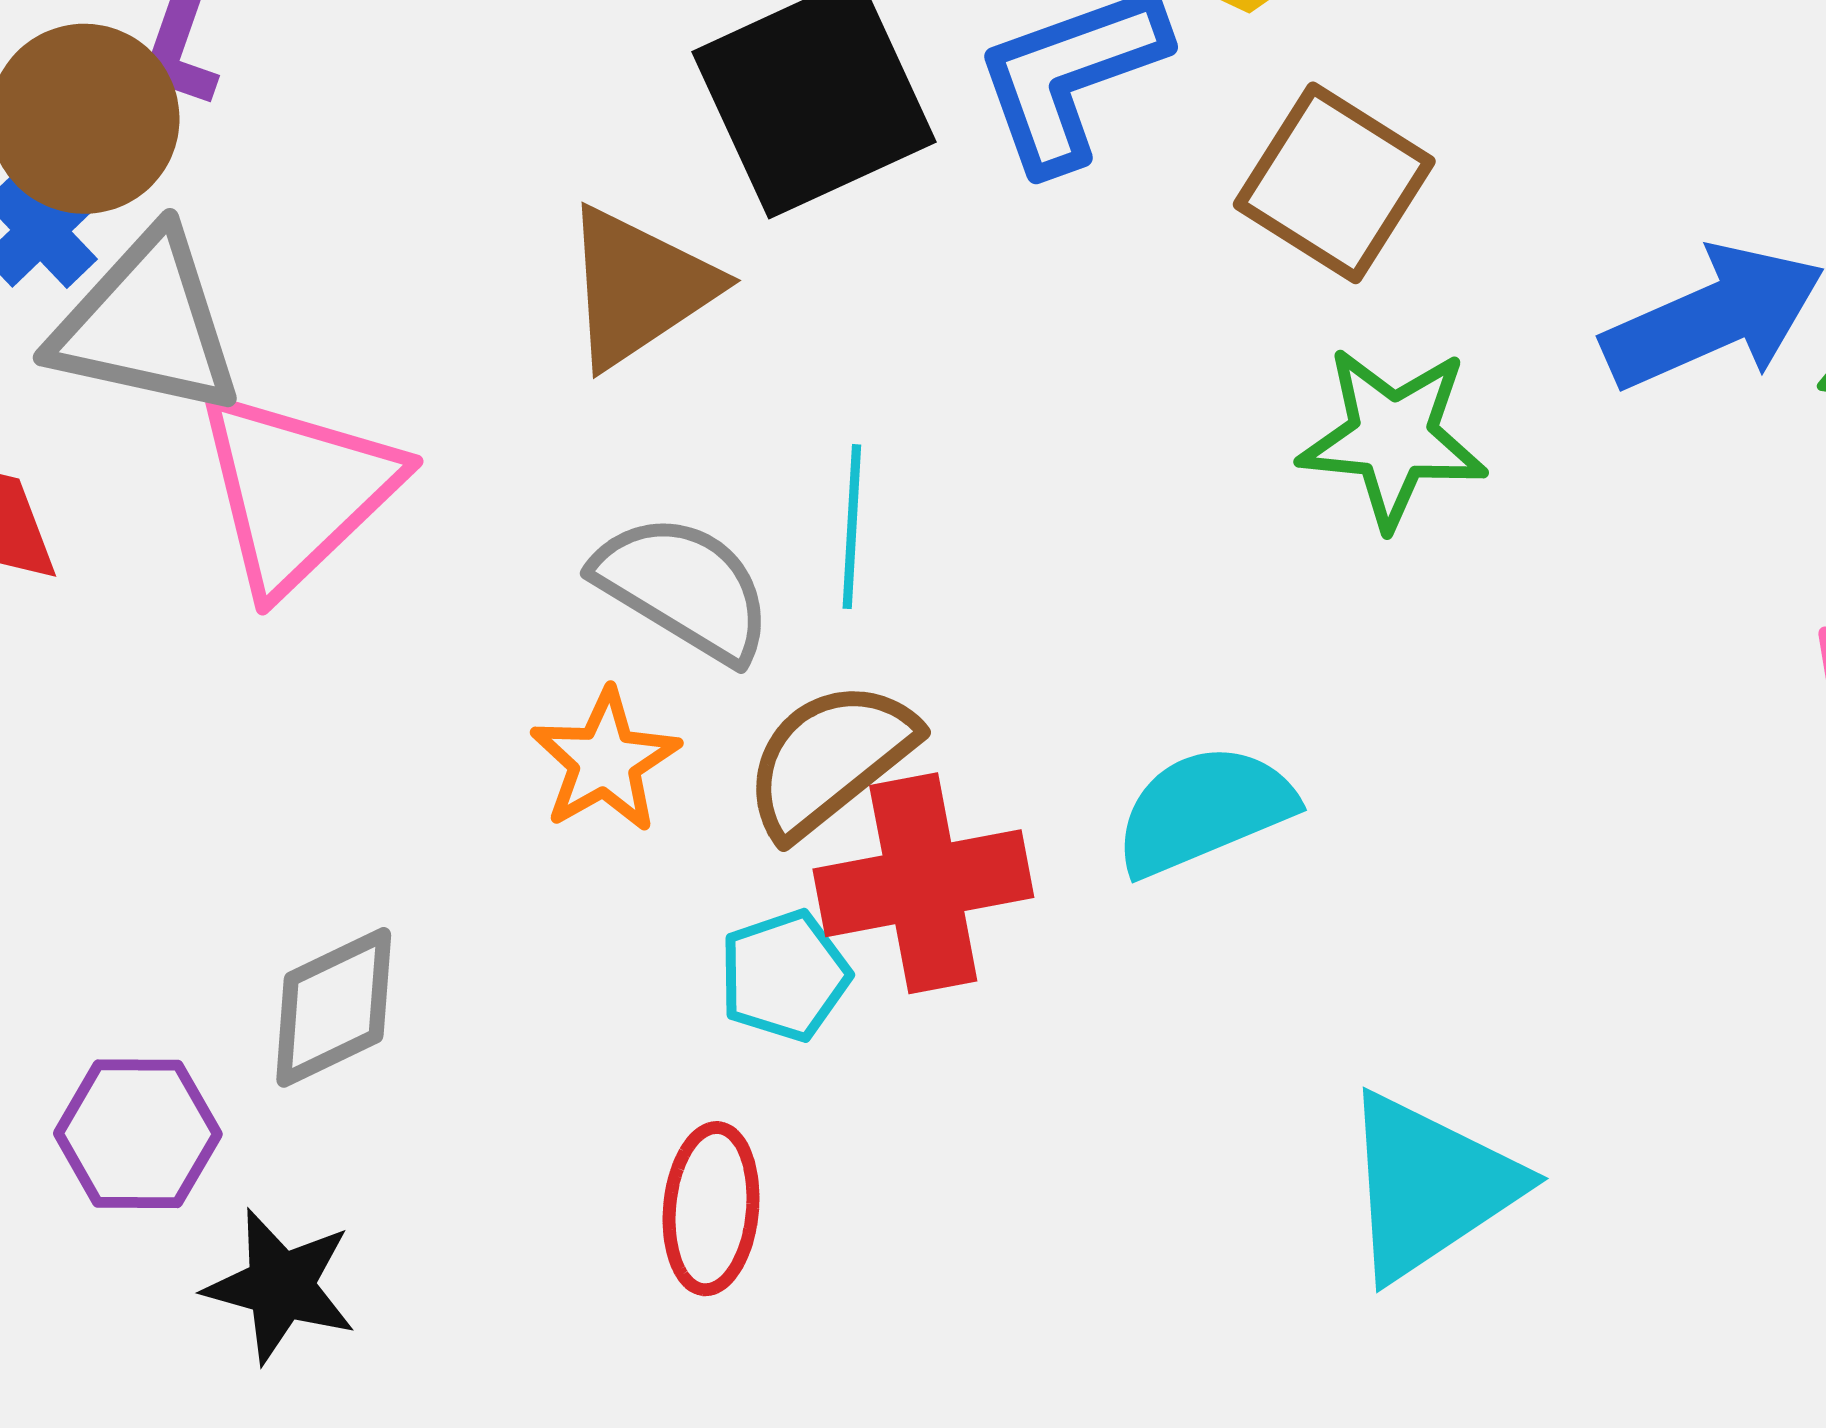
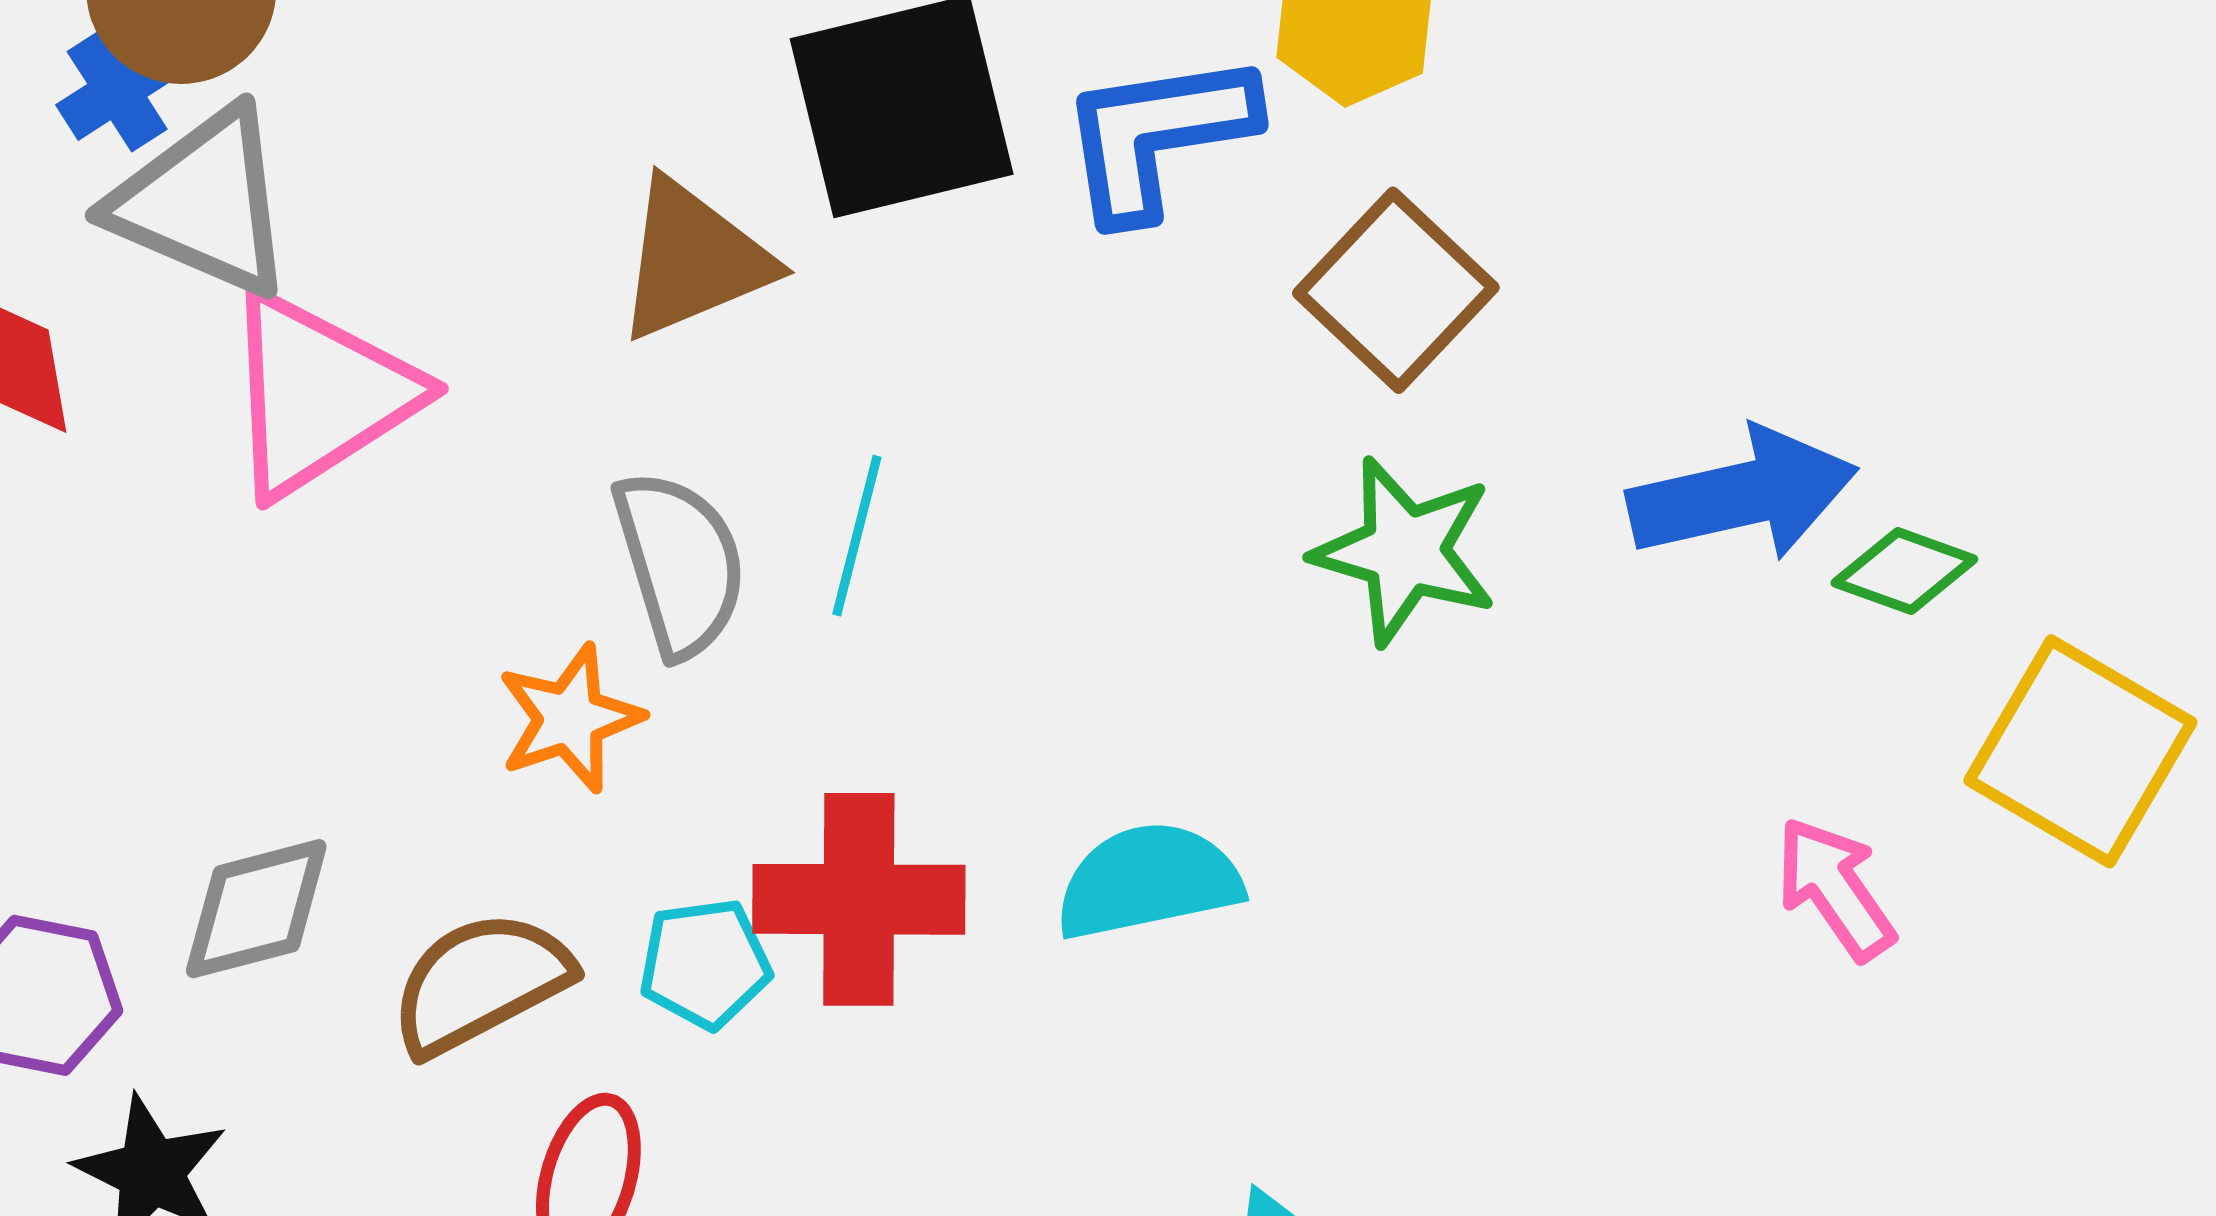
gray semicircle: (684, 588) -> (680, 563), turned 31
brown semicircle: (830, 759) -> (480, 983), moved

